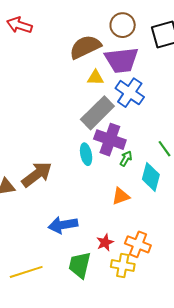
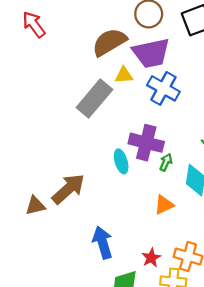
red arrow: (19, 25) -> (34, 24), turned 40
gray rectangle: (97, 113) -> (94, 99), moved
blue arrow: (63, 225) -> (103, 243), turned 88

